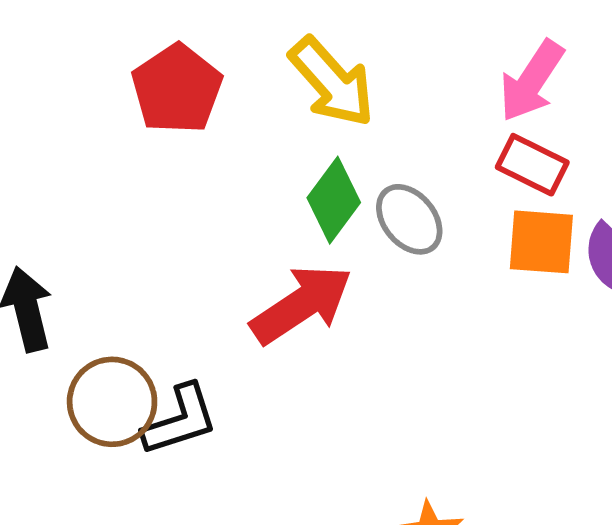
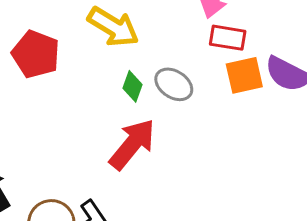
green diamond: (334, 200) -> (133, 86), size x0.7

